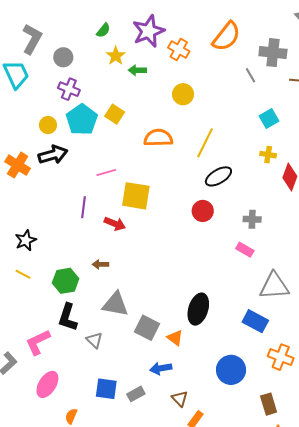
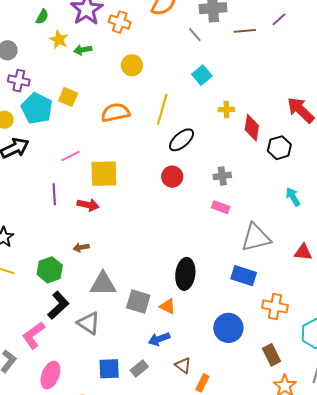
cyan square: (269, 118) -> (202, 75), moved
black L-shape: (68, 317) -> (58, 305), turned -140
gray triangle: (94, 340) -> (89, 323), size x1.4

